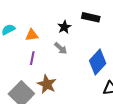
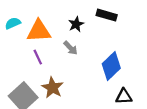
orange triangle: (32, 35) -> (39, 31), size x1.6
purple line: (32, 58) -> (38, 57), turned -40

